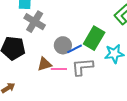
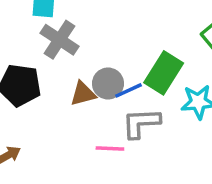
brown triangle: (44, 64) -> (83, 94), moved
pink line: (59, 69) -> (110, 148), moved

